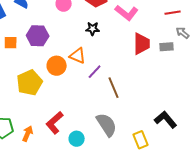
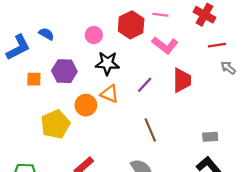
black star: (93, 29) -> (107, 63), moved, size x1.5
gray rectangle: (167, 47) -> (210, 137), moved
purple line: (95, 72) -> (145, 85), moved

